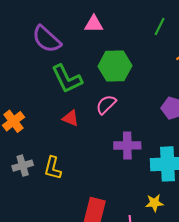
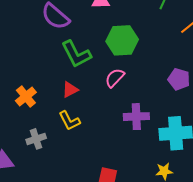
red triangle: (71, 118) -> (70, 90), moved, turned -48
yellow L-shape: (53, 168) -> (69, 121), moved, turned -40

